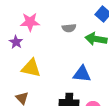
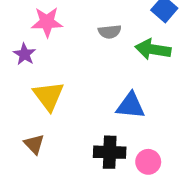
yellow triangle: (31, 68) -> (49, 96), turned 40

